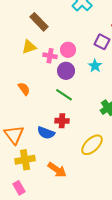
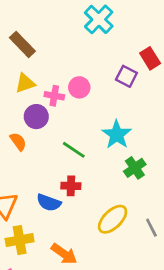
brown rectangle: (39, 22) -> (22, 44), moved
cyan star: (95, 66) -> (117, 135), moved, size x1.5
purple circle: (66, 71) -> (36, 117), moved

